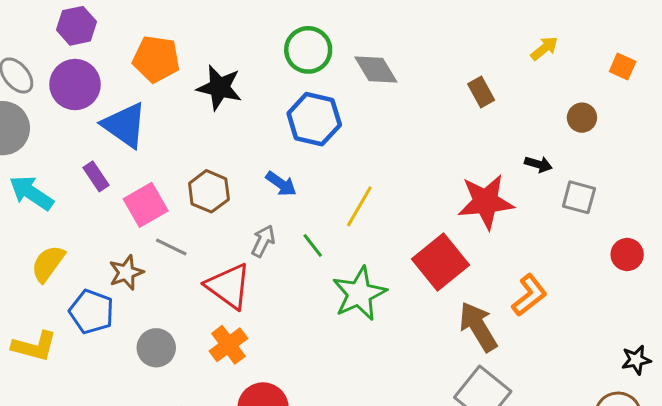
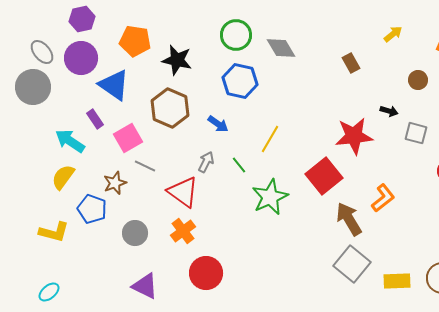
brown hexagon: (209, 191) -> (170, 108), moved, size x1.4
cyan arrow: (31, 193) -> (70, 141), moved

